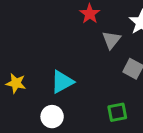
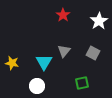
gray triangle: (111, 40) -> (64, 51), moved
cyan triangle: (62, 82) -> (44, 62), turned -30

